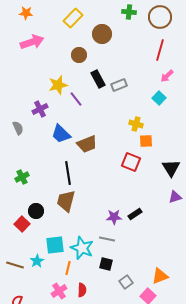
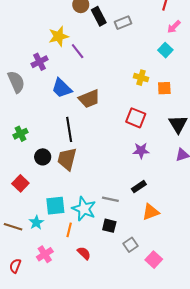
black rectangle: (98, 79) -> (99, 16), moved
gray rectangle: (119, 85) -> (123, 23), moved
gray semicircle: (18, 128) -> (16, 82), size x1.5
orange square: (146, 141) -> (164, 88), moved
black circle: (36, 211) -> (43, 157), moved
black rectangle: (135, 214) -> (139, 187), moved
purple star: (114, 217) -> (141, 151), moved
orange triangle: (160, 276) -> (151, 212), moved
red semicircle: (82, 290) -> (84, 253), turned -48
pink cross: (59, 291) -> (45, 254), moved

